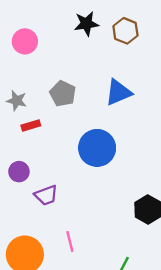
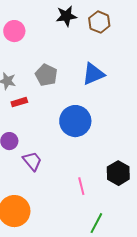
purple trapezoid: (46, 195) -> (32, 161), turned -110
pink line: (70, 241) -> (81, 186), moved

